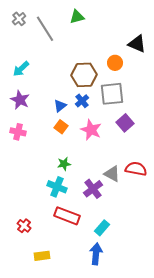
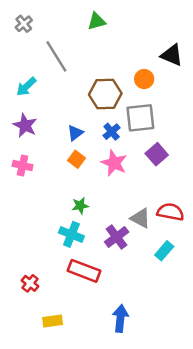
gray line: (45, 29) -> (56, 56), moved
blue cross: (82, 101) -> (112, 132), moved
cyan rectangle: (102, 228) -> (164, 251), moved

